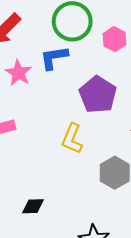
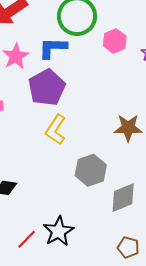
purple pentagon: (98, 95) -> (47, 87), moved

